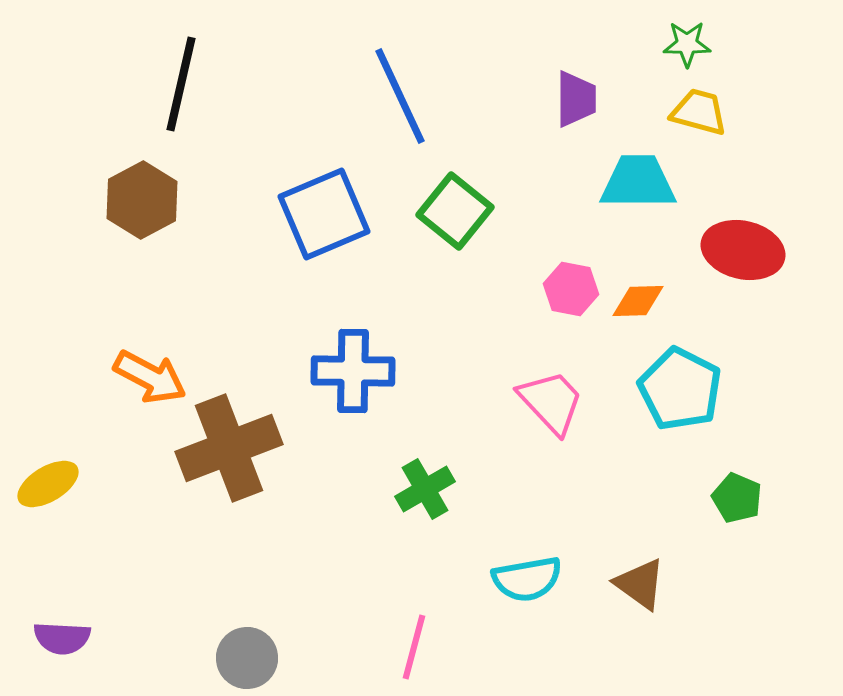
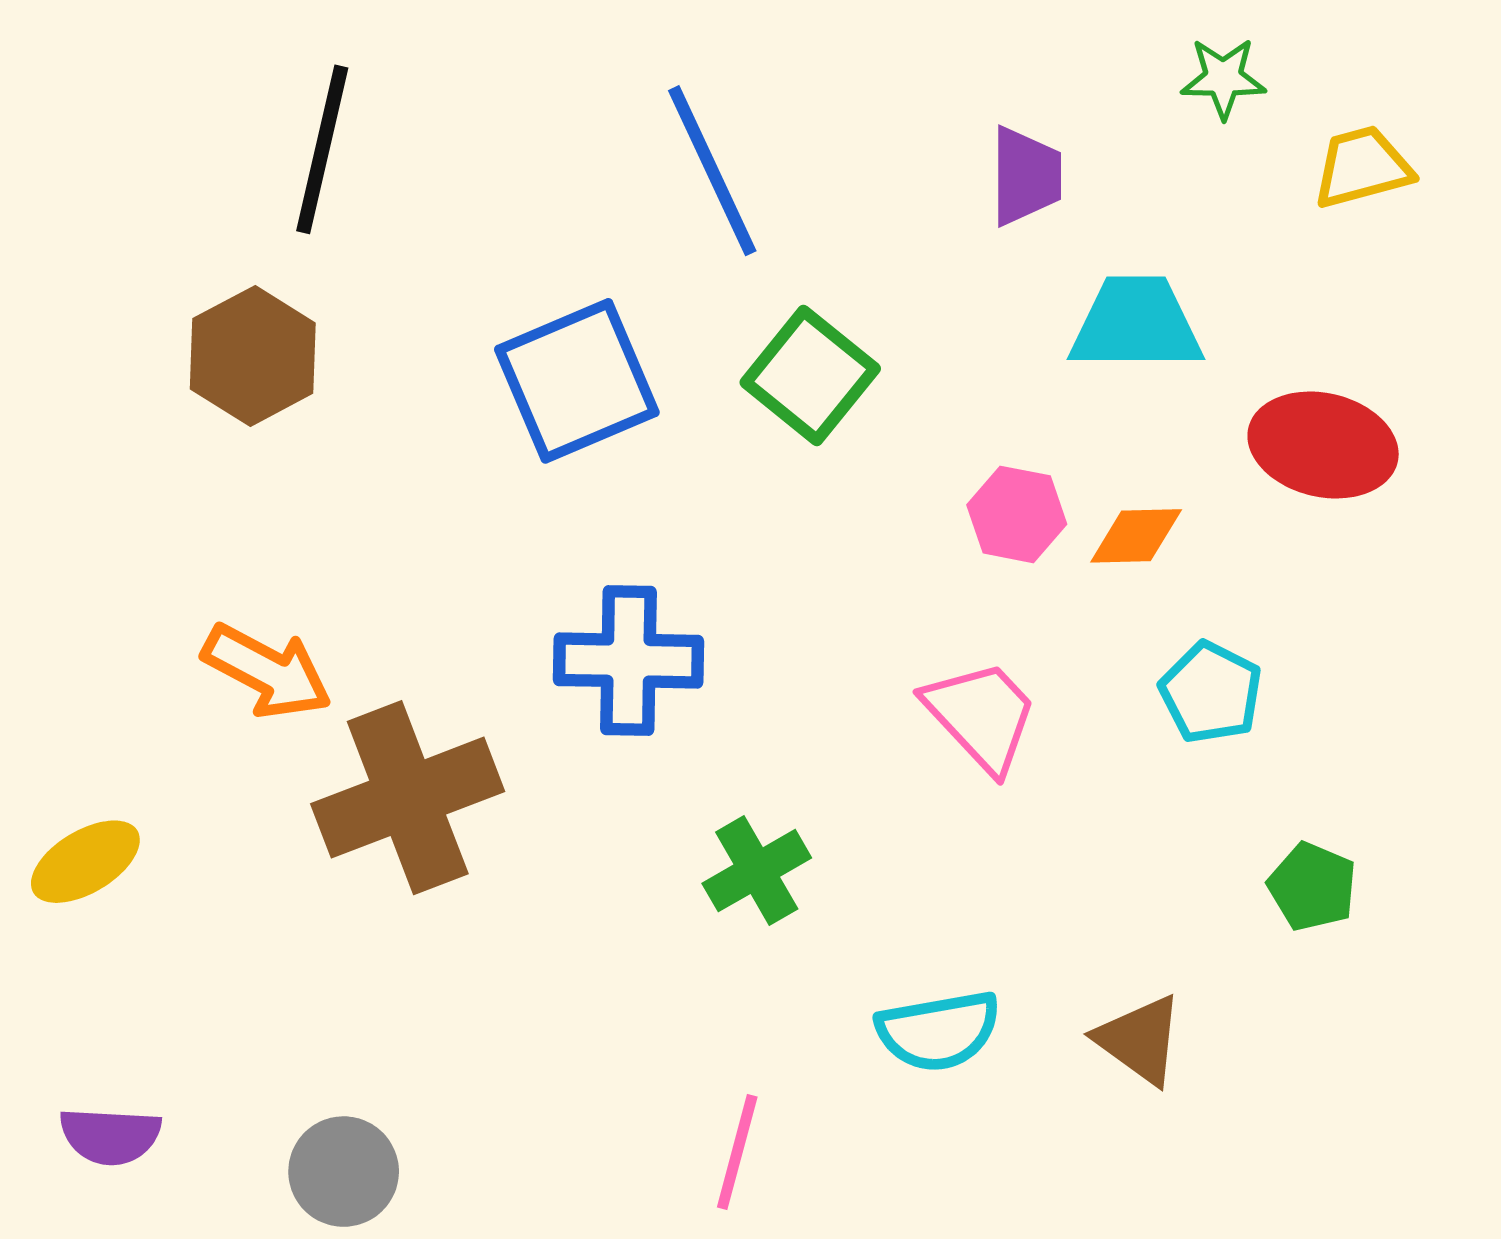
yellow trapezoid: (699, 112) -> (1362, 167), moved, turned -30
cyan pentagon: (680, 389) -> (1211, 693), size x0.7
gray circle: (247, 658) -> (344, 1172), moved

